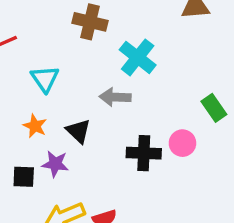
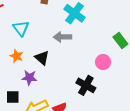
black cross: (144, 153) -> (86, 85), moved, turned 30
black square: (24, 177) -> (13, 97), moved

